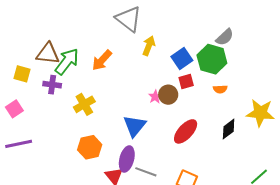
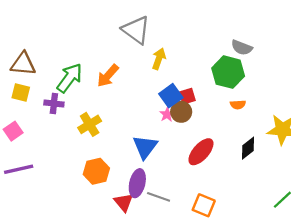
gray semicircle: (225, 37) -> (242, 48), turned 66
brown triangle: (48, 54) -> (23, 64), moved
blue square: (182, 58) -> (171, 96), moved
red square: (186, 81) -> (187, 96), moved

